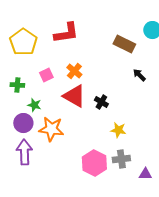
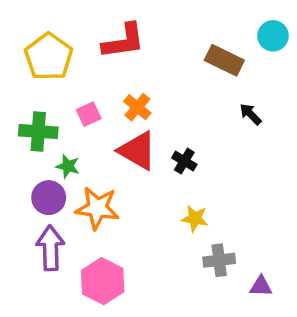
green cross: (17, 85) -> (38, 132), size x1.5
yellow star: (118, 130) -> (195, 218), moved
pink hexagon: (94, 163) -> (103, 281), moved

